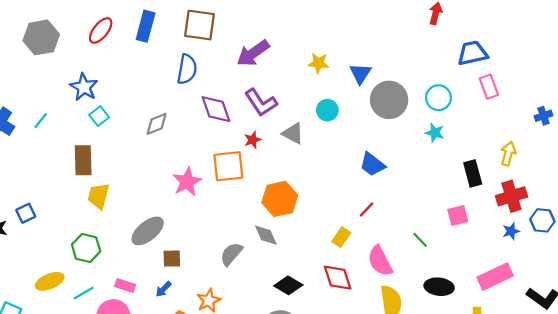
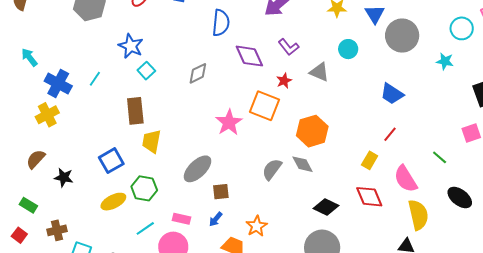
cyan circle: (438, 98) -> (462, 28), moved
purple L-shape: (261, 103) -> (289, 47), size x0.7
orange square: (228, 166) -> (264, 106), turned 32
blue square: (26, 213) -> (111, 161), moved, size x1.4
gray semicircle: (231, 254) -> (272, 169), moved
yellow ellipse: (50, 281) -> (113, 202), moved
black ellipse: (439, 287) -> (460, 198), turned 35

